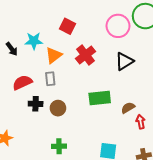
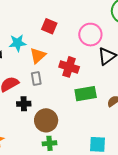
pink circle: (118, 26) -> (90, 35), moved
red cross: (86, 55) -> (69, 67), moved, turned -30
brown circle: (58, 108) -> (46, 120), moved, size x1.5

